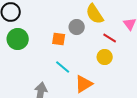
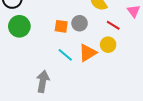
gray circle: (77, 27) -> (80, 23), moved
orange triangle: (84, 84) -> (88, 53), moved

